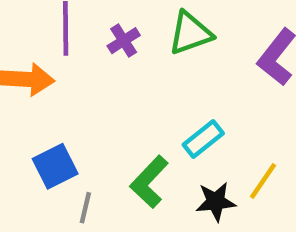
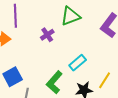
purple cross: (124, 41) -> (47, 35), moved

